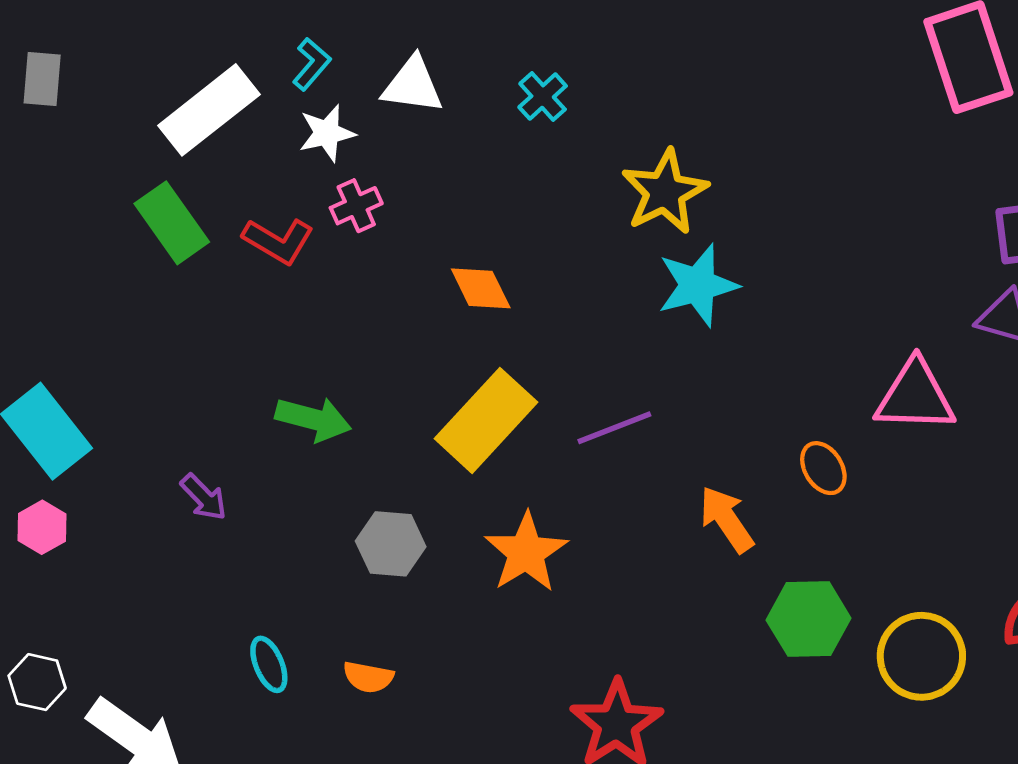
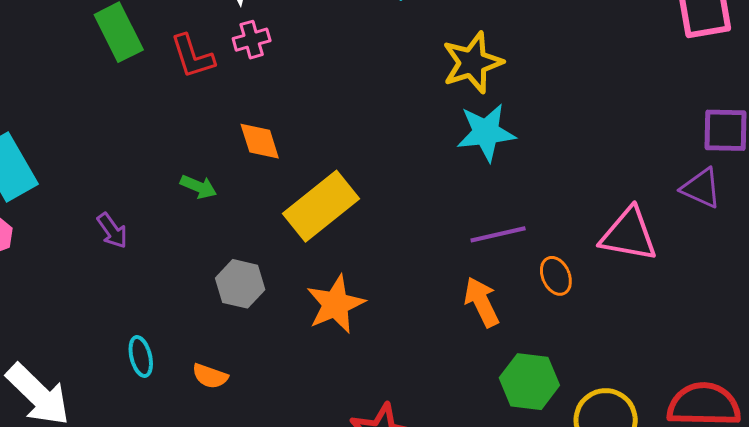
red L-shape: (278, 241) -> (192, 56), turned 33
orange diamond: (481, 288) -> (260, 141), moved
green arrow: (313, 419) -> (198, 187), size x0.7
purple line: (614, 428) -> (498, 234), moved

